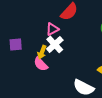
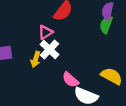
pink semicircle: (41, 64) -> (70, 80), moved

